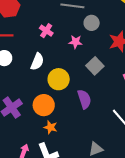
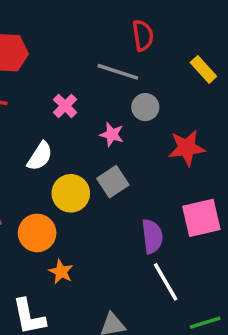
gray square: (95, 66) -> (113, 182), moved
purple semicircle: (84, 99) -> (152, 236), moved
orange star: (51, 127) -> (61, 272), moved

